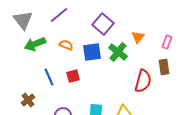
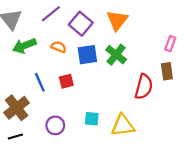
purple square: (103, 24) -> (81, 24), moved
orange triangle: (138, 37) -> (117, 20), moved, size x1.5
brown cross: (28, 100) -> (17, 108), size x1.6

